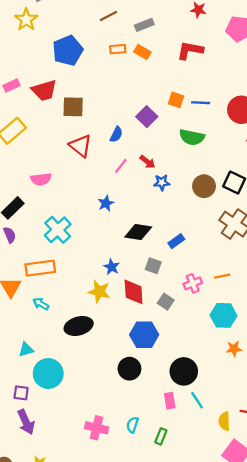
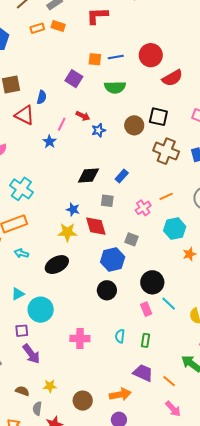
blue semicircle: (116, 134) -> (42, 97), moved
blue star: (106, 203) -> (49, 142), moved
gray square: (166, 302) -> (132, 239), moved
pink cross: (97, 428) -> (80, 338), moved

